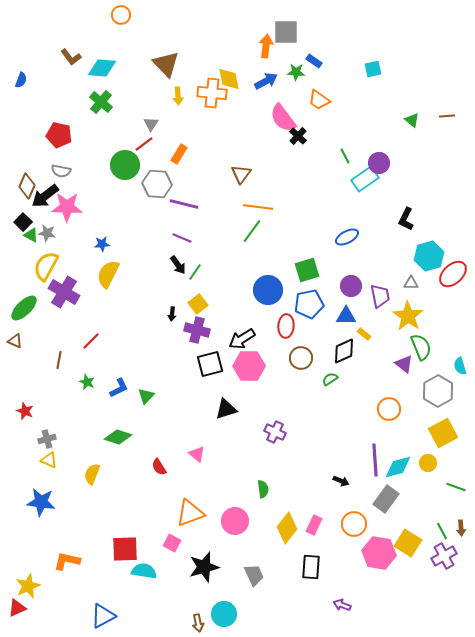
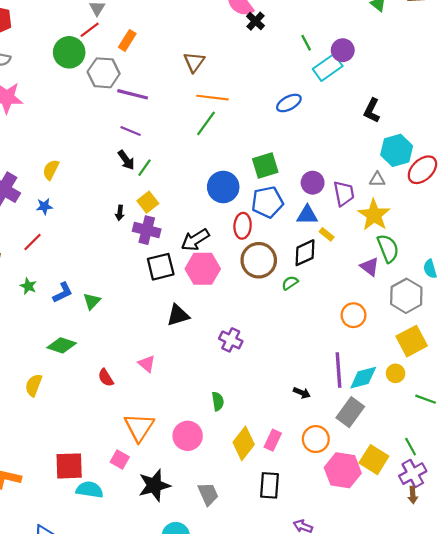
blue ellipse: (347, 237) -> (289, 103), moved
blue star: (102, 244) -> (44, 206), moved
yellow semicircle: (108, 274) -> (51, 170), size x0.7
brown circle: (301, 358) -> (259, 260), size x1.4
orange triangle: (190, 513) -> (139, 427), turned -36
brown arrow: (461, 528) -> (413, 495), moved

